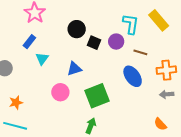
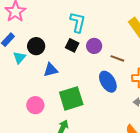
cyan L-shape: (131, 24) -> (78, 22), moved
black circle: (77, 29) -> (36, 46), moved
pink circle: (60, 92) -> (35, 105), moved

